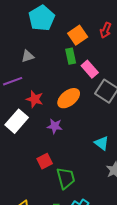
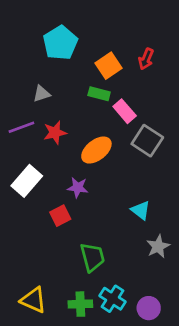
green rectangle: (71, 56) -> (99, 94), turned -63
red star: (35, 99) -> (55, 133), moved, turned -30
red square: (45, 161) -> (60, 216), moved

